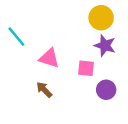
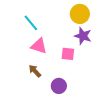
cyan line: (16, 37) -> (31, 23), moved
purple circle: (106, 90) -> (59, 86), moved

